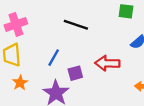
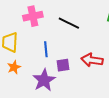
pink cross: (16, 24) -> (33, 16), moved
blue line: (54, 58) -> (46, 49), turned -42

